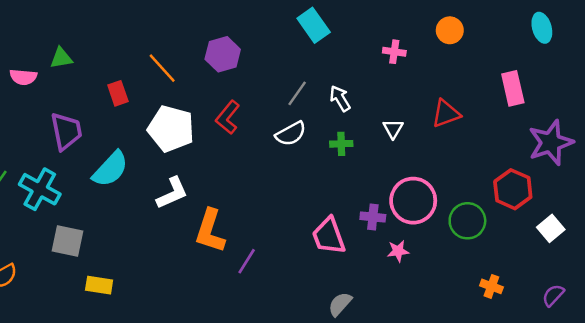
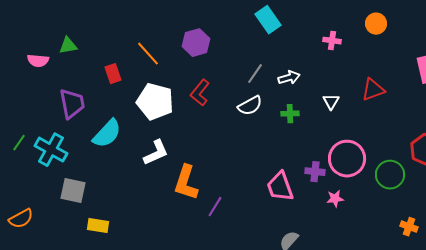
white arrow: (340, 98) -> (289, 78), turned 105

